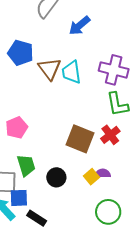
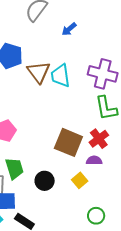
blue arrow: (79, 26) -> (69, 29), size x0.7
purple semicircle: (103, 173) -> (94, 160), moved
green circle: (108, 212) -> (96, 216), size x0.7

